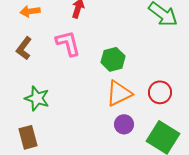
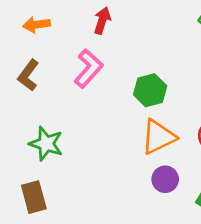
pink L-shape: (68, 43) -> (89, 68), turned 56

